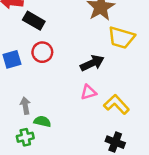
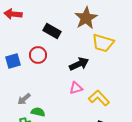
black rectangle: (34, 21) -> (52, 31), moved
gray arrow: (25, 106) -> (24, 99), turned -120

